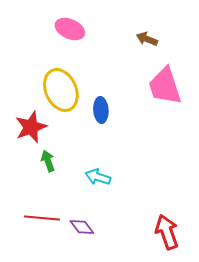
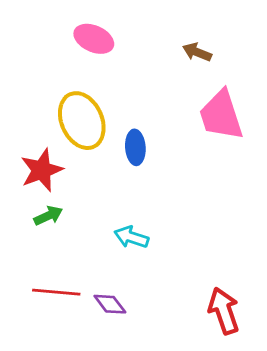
green arrow: (48, 161) -> (48, 216), moved, turned 85

